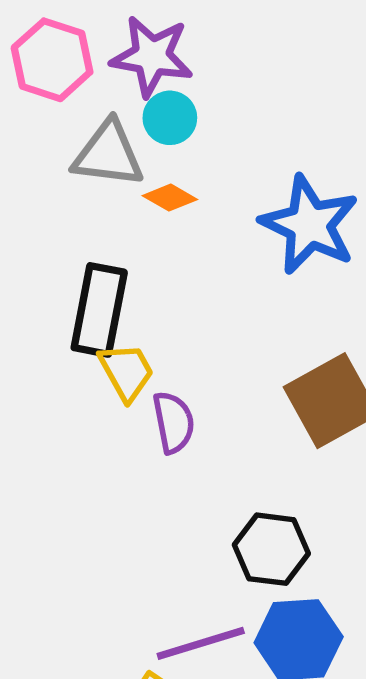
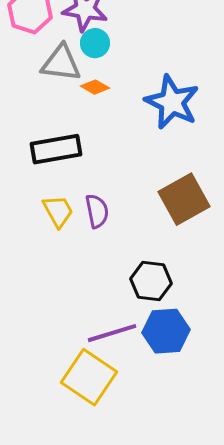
black rectangle: (99, 310) -> (56, 149), turned 69
yellow trapezoid: (126, 372) -> (58, 211), moved

